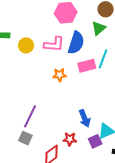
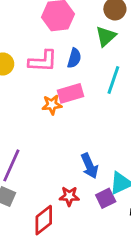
blue semicircle: (76, 43) -> (74, 58), size x0.6
pink rectangle: (87, 66) -> (71, 93), moved

